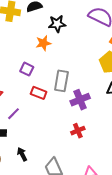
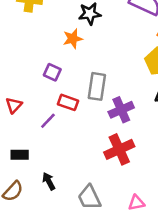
purple line: (14, 114) -> (48, 121), moved
red cross: (78, 131) -> (119, 149), size x1.6

